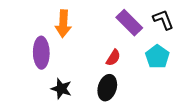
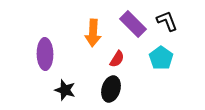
orange arrow: (63, 24) -> (93, 33), moved

